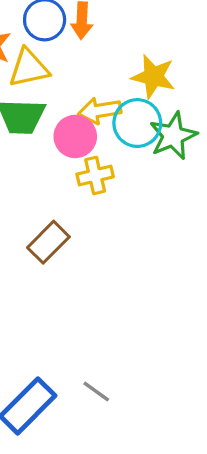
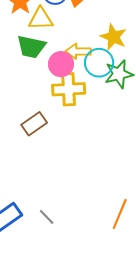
yellow cross: (95, 175) -> (69, 89), size x1.5

